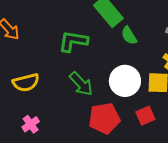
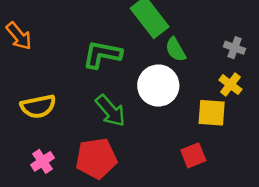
white circle: (125, 81) -> (158, 86), moved
red pentagon: (104, 118) -> (96, 158), moved

